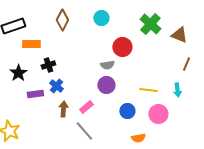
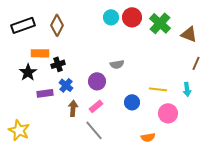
brown diamond: (62, 20) -> (57, 25), moved
orange rectangle: (31, 44) -> (40, 53), moved
red circle: (122, 47) -> (132, 17), moved
purple circle: (106, 85) -> (97, 81), moved
blue circle: (127, 111) -> (132, 102), moved

